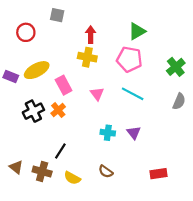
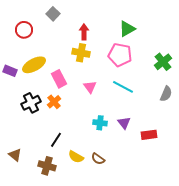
gray square: (57, 15) -> (53, 14), turned 32
brown cross: (42, 171) -> (47, 166), moved
red rectangle: (159, 174) -> (149, 135), moved
yellow semicircle: (72, 178) -> (76, 157), moved

